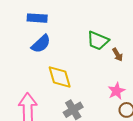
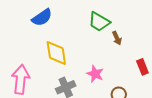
pink star: (116, 91) -> (95, 74), moved, turned -30

